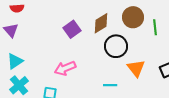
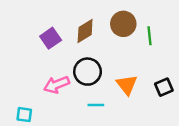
black circle: (116, 46) -> (88, 72), moved
pink arrow: (65, 68) -> (56, 85), moved

